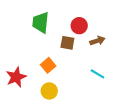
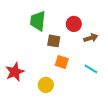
brown square: (67, 43) -> (54, 41), moved
orange square: (48, 65) -> (62, 62), moved, turned -32

